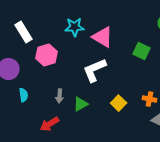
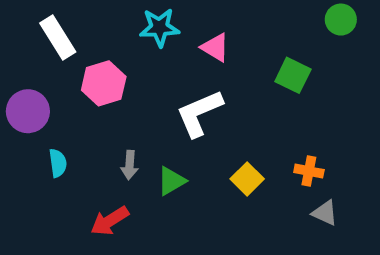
pink triangle: (102, 37) -> (215, 47), size x0.7

